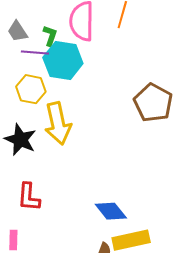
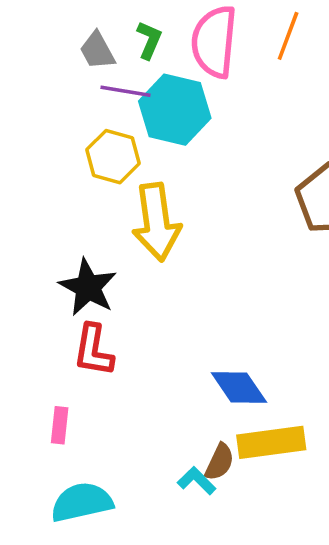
green L-shape: (50, 36) -> (149, 40), moved
black star: (20, 140) -> (88, 287), moved

